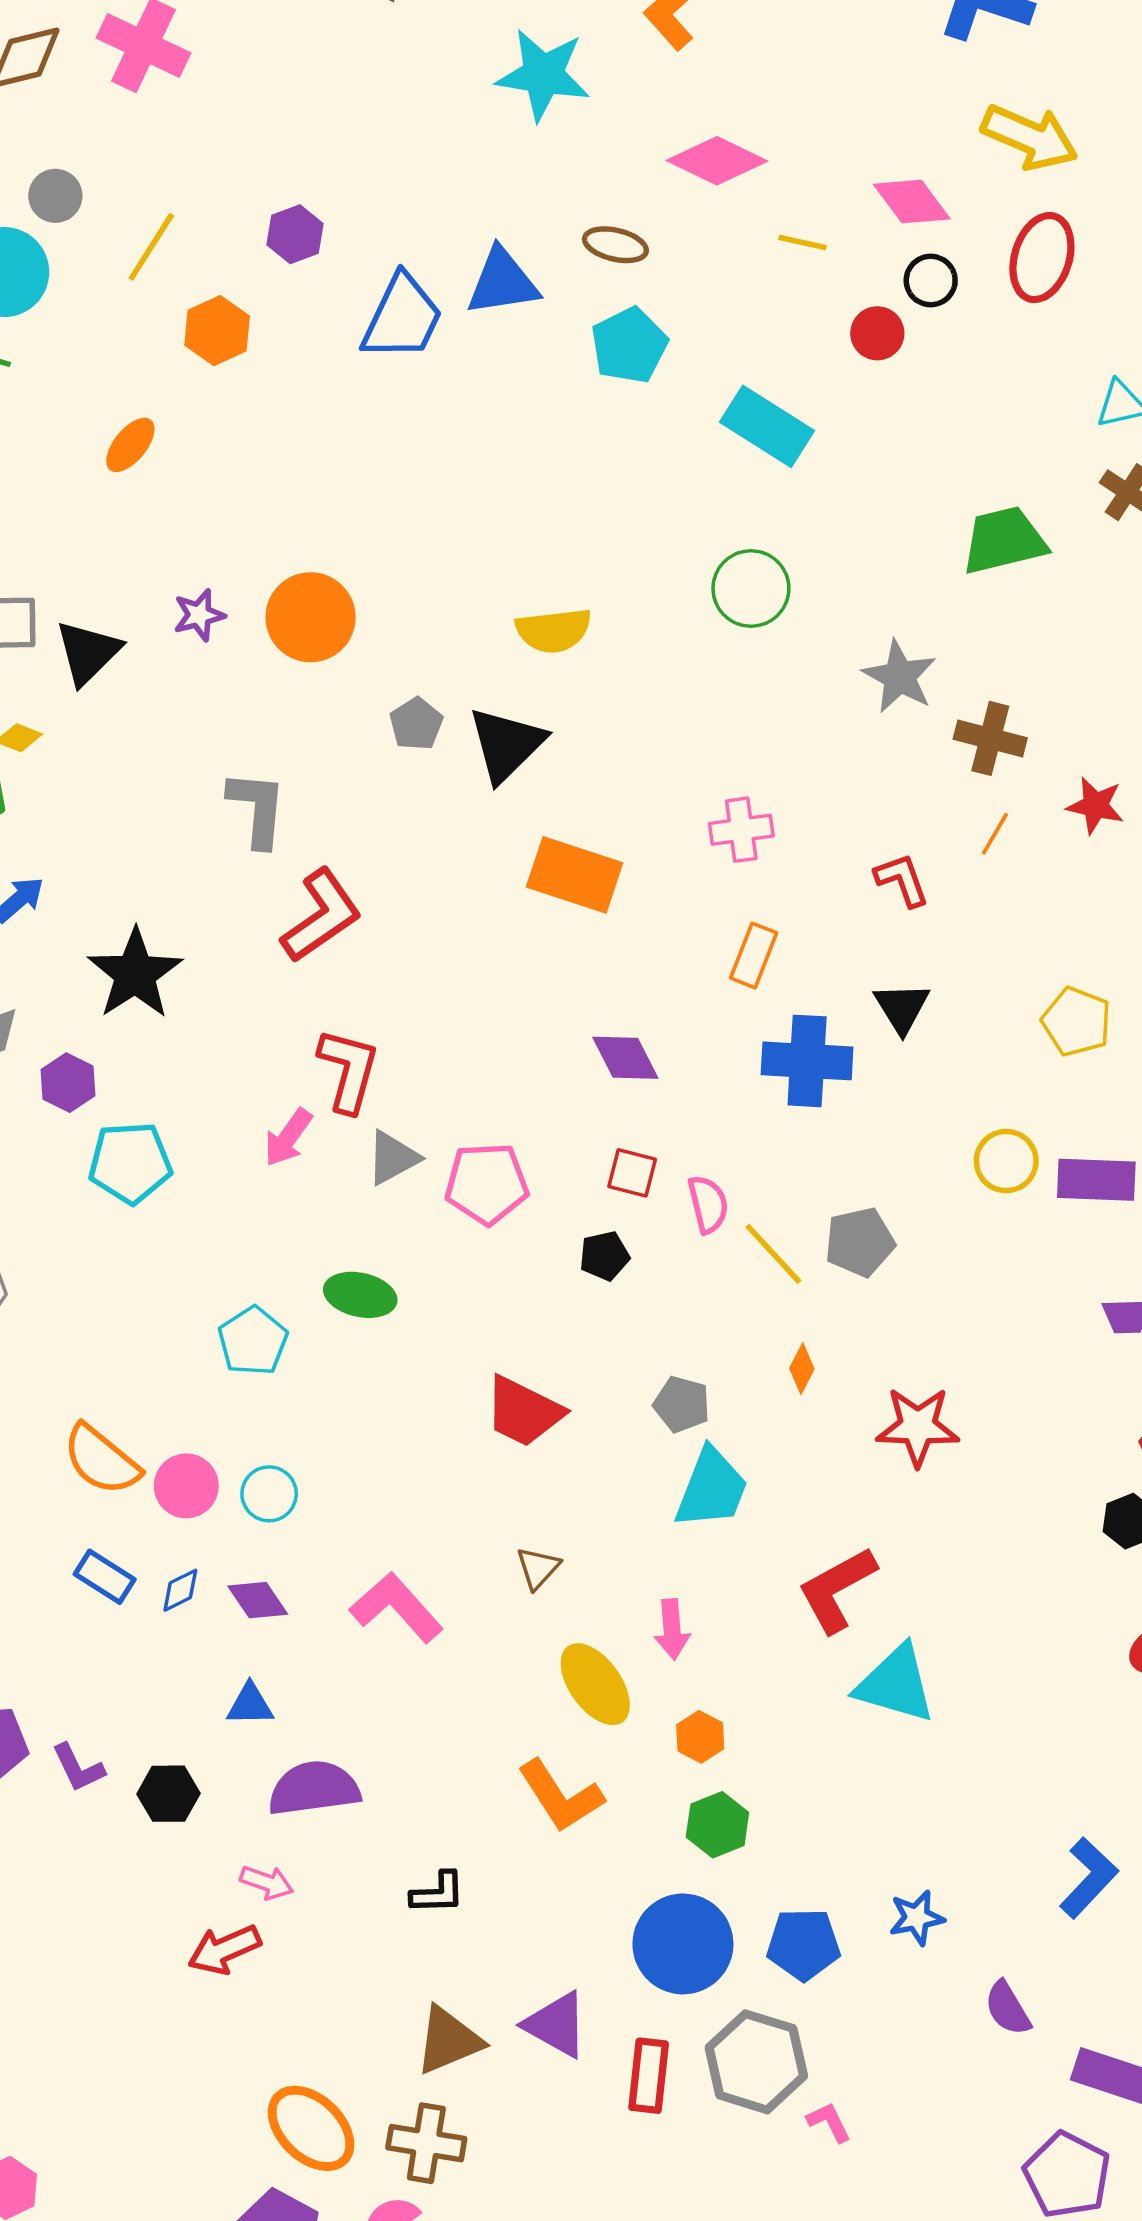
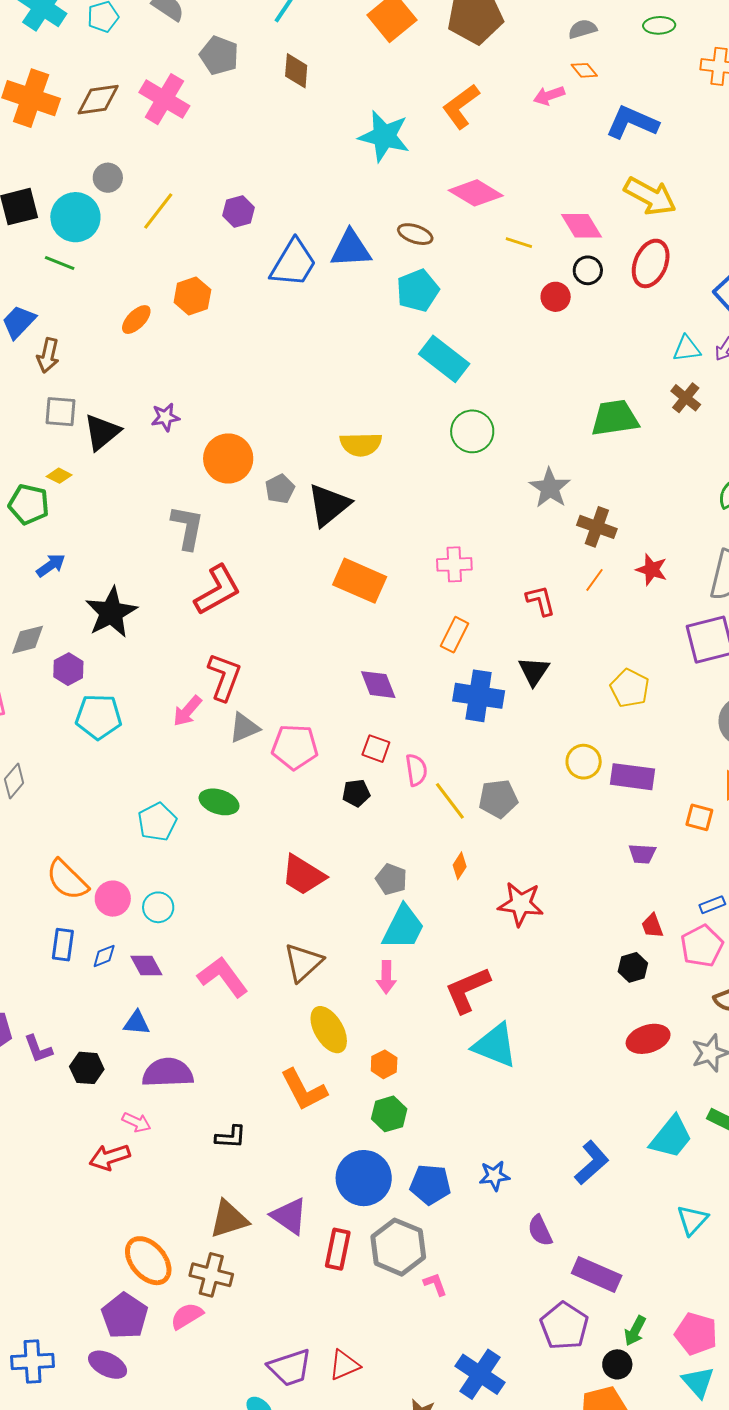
orange hexagon: (217, 331) -> (192, 296), moved
cyan rectangle: (767, 426) -> (444, 359), moved
orange circle: (311, 617) -> (228, 459), moved
brown triangle: (538, 1568) -> (303, 962), size x1.6
blue rectangle: (105, 1577) -> (63, 945), turned 60
pink arrow: (672, 1629) -> (386, 977), moved

